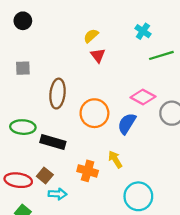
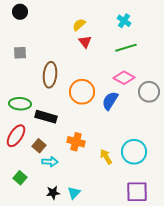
green line: (161, 55) -> (126, 48), moved
yellow arrow: (115, 159) -> (106, 157), moved
red ellipse: (18, 180) -> (16, 136), moved, turned -65
cyan circle: (138, 196) -> (134, 152), moved

